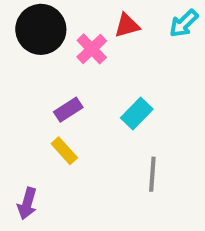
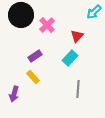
red triangle: (127, 25) -> (77, 36), moved, turned -32
purple arrow: (27, 204) -> (14, 94), moved

